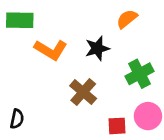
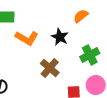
black star: (97, 48) -> (60, 37), turned -30

